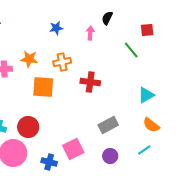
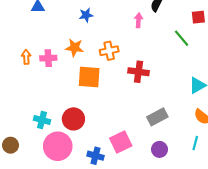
blue star: (56, 28) -> (86, 15), moved
cyan line: (144, 150) -> (195, 143), turned -40

